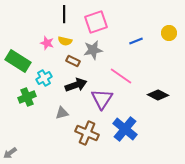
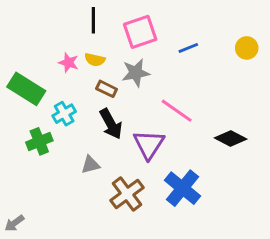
blue line: (136, 41) -> (188, 48), moved
black arrow: (76, 85) -> (111, 124), turned 80
brown cross: (87, 133) -> (127, 194), turned 30

